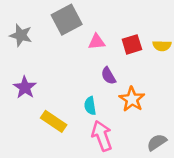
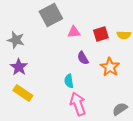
gray star: (21, 35) -> (16, 40), moved
orange star: (132, 99) -> (110, 67), moved
yellow rectangle: (54, 121) -> (23, 93), moved

